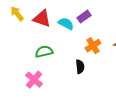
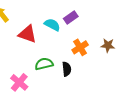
red triangle: (42, 19) -> (28, 34), moved
green semicircle: (44, 52) -> (44, 64), moved

